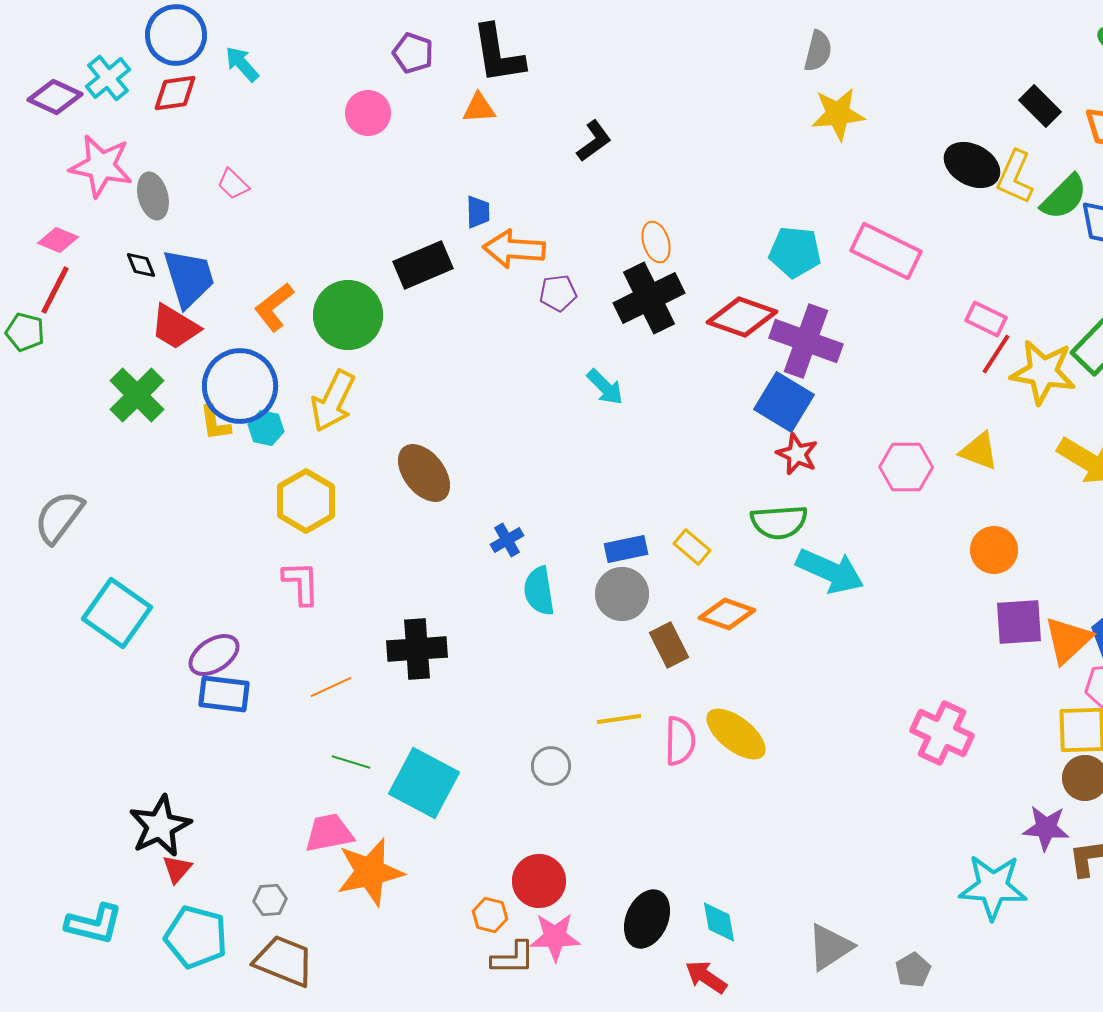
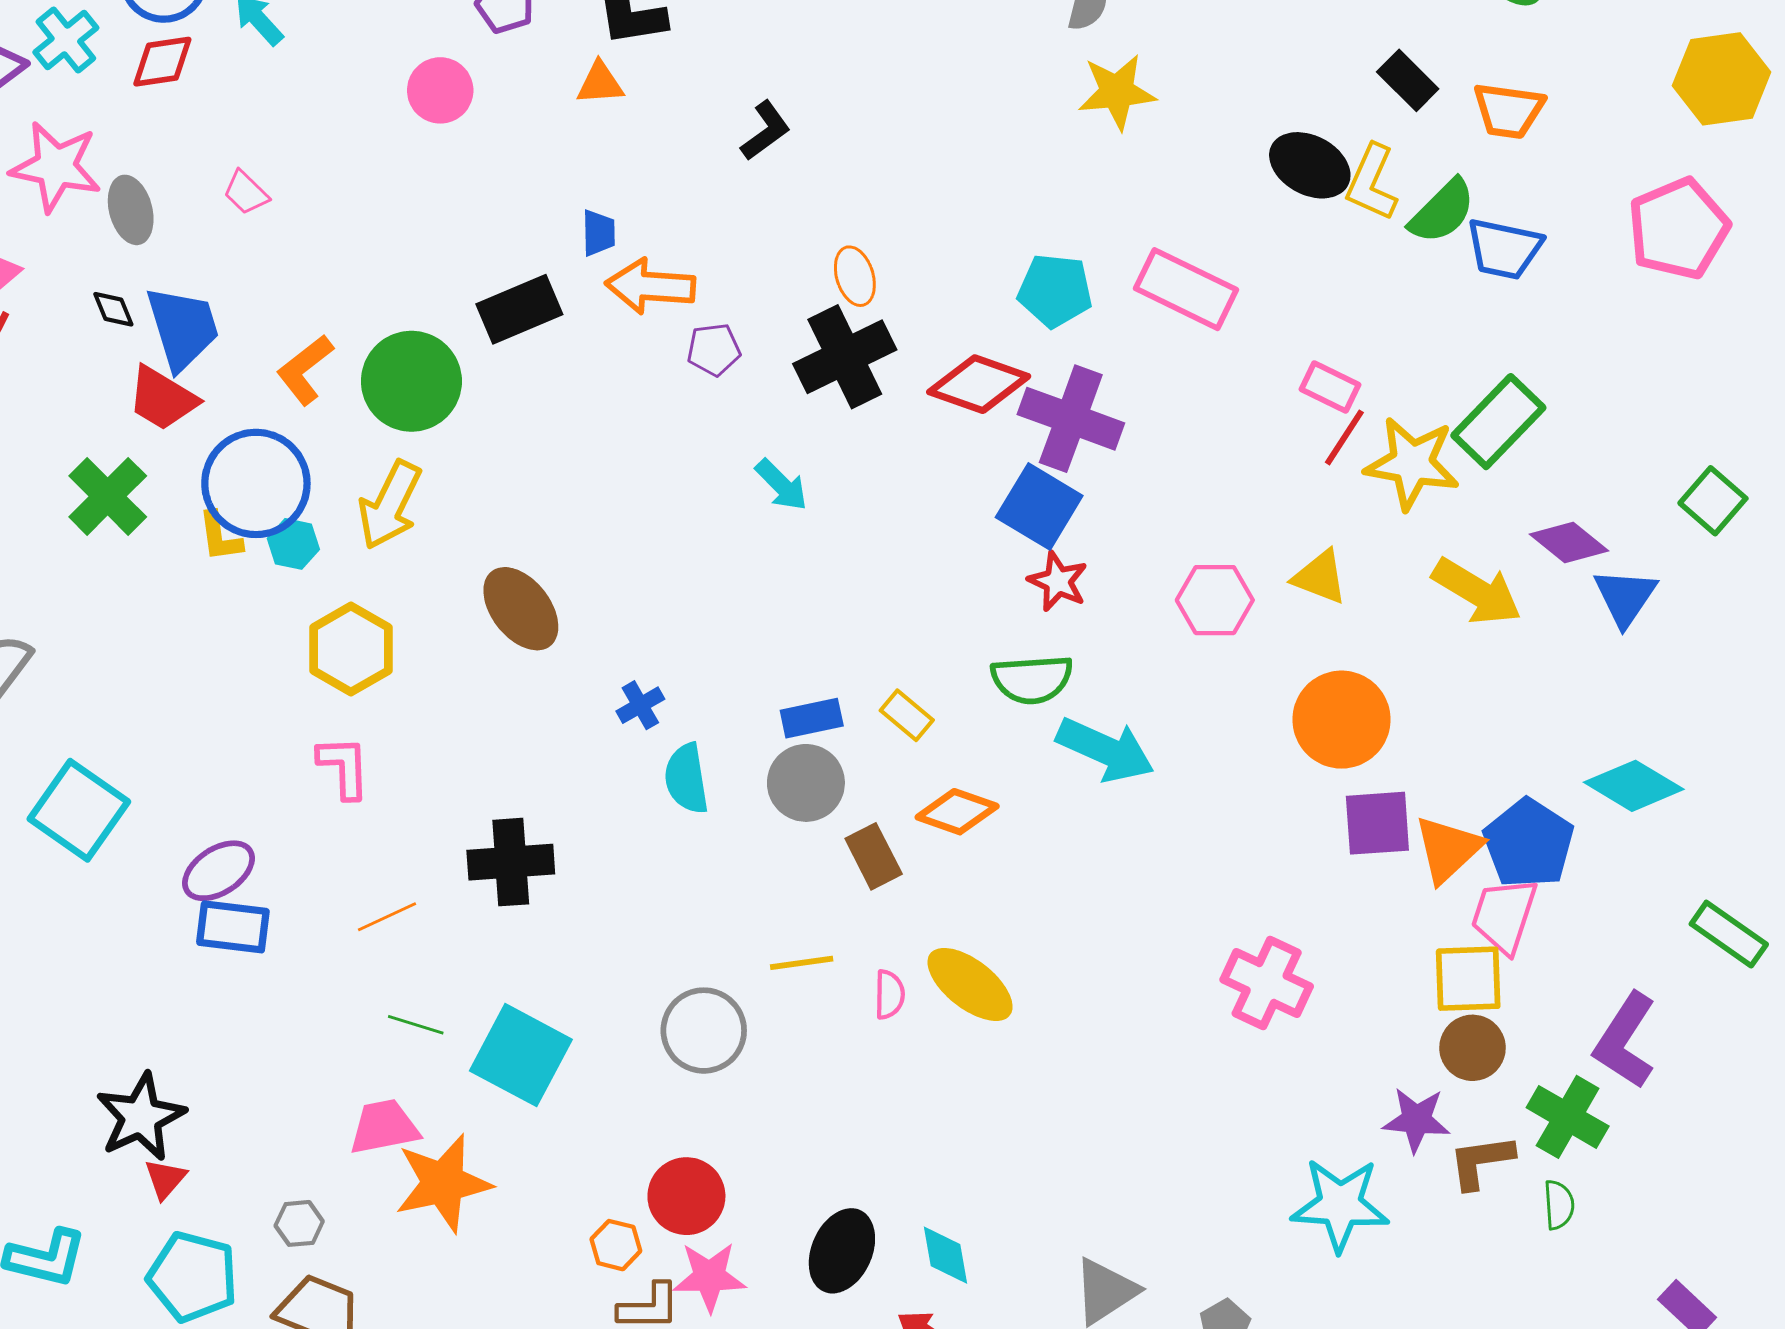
orange circle: (994, 550) -> (1341, 720), size x1.4
pink semicircle: (680, 741) -> (889, 995), size x0.7
gray circle: (551, 766) -> (704, 1031), size x1.5

